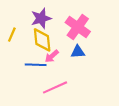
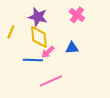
purple star: (41, 18) -> (38, 17), turned 30
pink cross: (78, 27) -> (77, 15), moved, size x0.7

